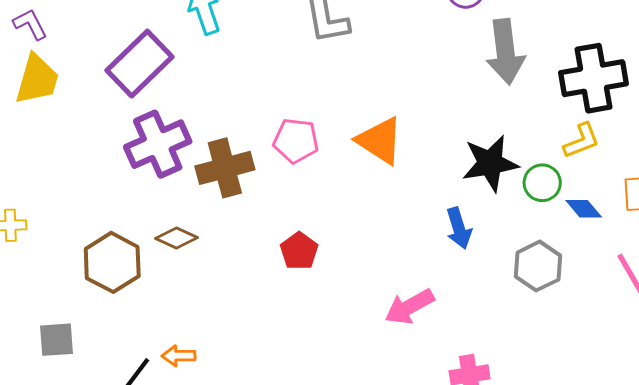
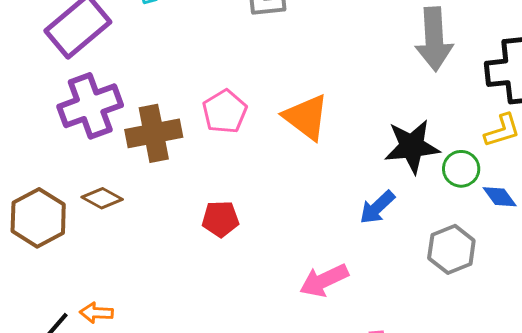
pink pentagon: (296, 141) -> (225, 112), turned 30
blue arrow: (459, 228) -> (377, 207), turned 60
red pentagon: (299, 251) -> (220, 219), turned 30

